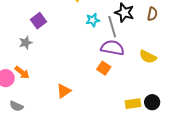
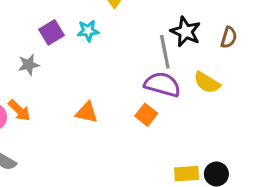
cyan star: (93, 20) -> (88, 31), moved
yellow semicircle: (148, 57) -> (207, 83), moved
orange triangle: (64, 91) -> (87, 112), moved, turned 42

